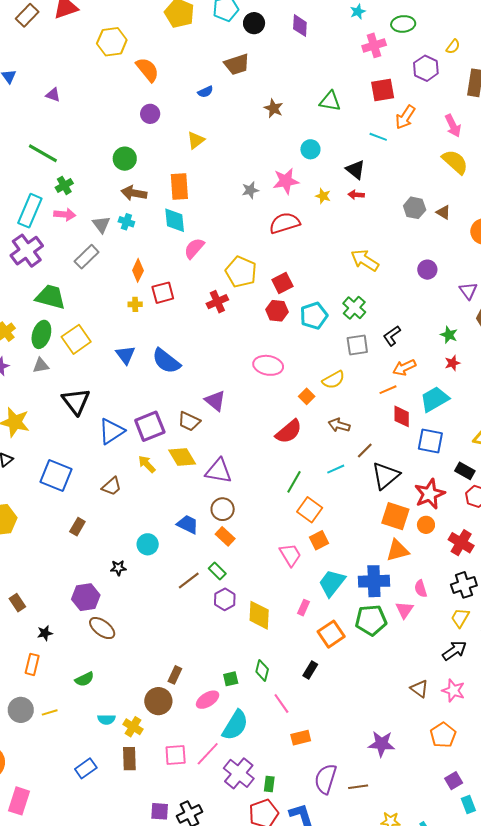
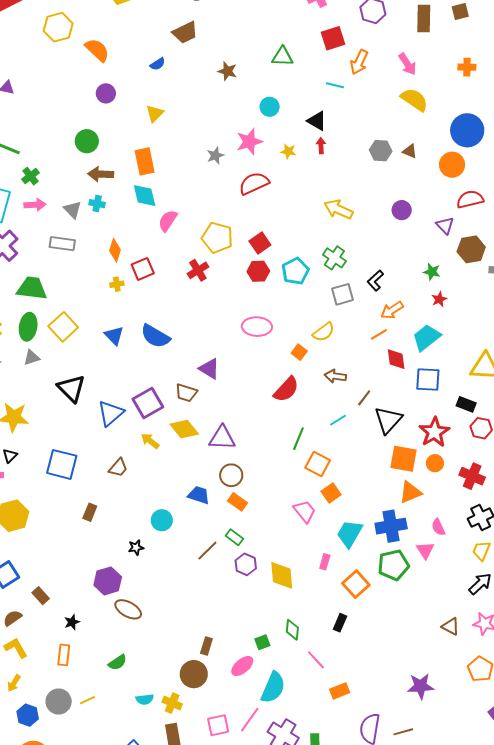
red arrow: (356, 195) -> (321, 146), turned 91
gray rectangle: (87, 257) -> (62, 244), turned 60

